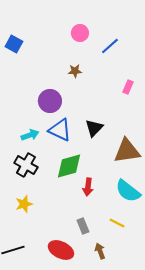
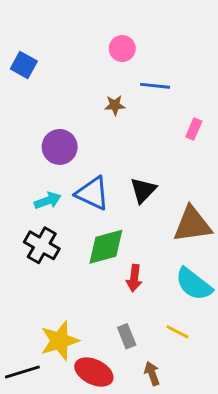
blue line: (110, 46) -> (155, 86), moved, turned 48
purple circle: (50, 101) -> (60, 147), moved
yellow star: (24, 204) -> (60, 341), moved, size x1.5

